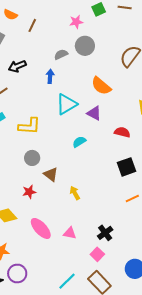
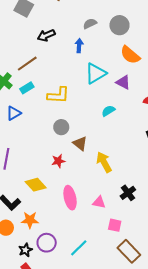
gray circle: (85, 46) -> (119, 25), moved
yellow arrow: (75, 193) -> (104, 162), size x1.5
pink ellipse: (41, 228) -> (70, 198), turned 30
black cross: (105, 233) -> (128, 193), moved
pink square: (97, 254) -> (115, 225), moved, turned -32
cyan line: (67, 281) -> (79, 248), moved

